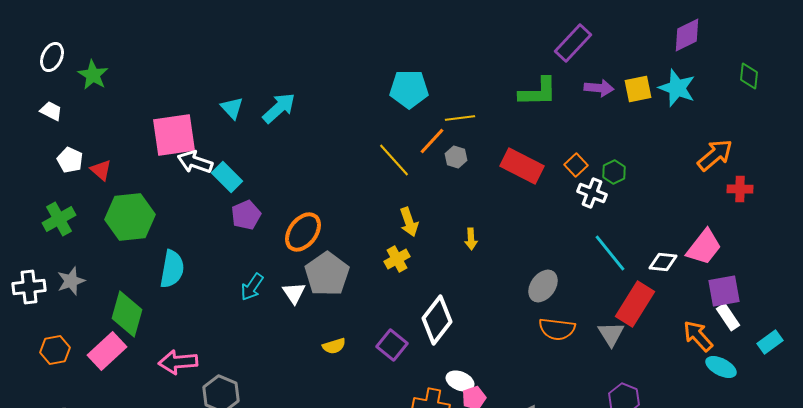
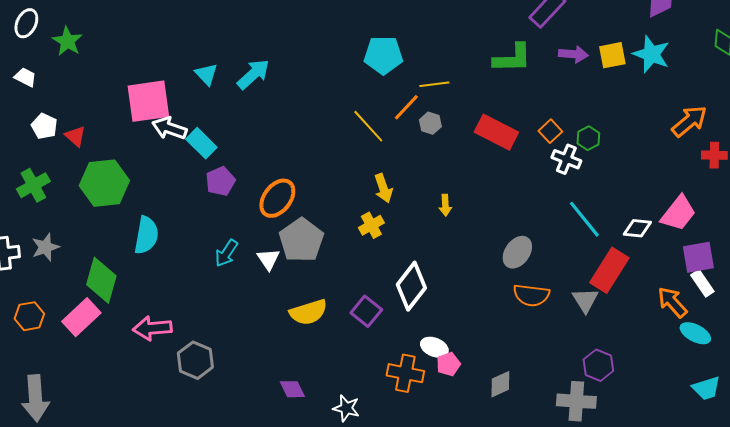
yellow semicircle: (334, 346) -> (308, 312), size x1.6

